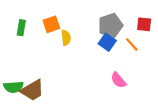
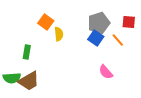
orange square: (51, 24) -> (46, 22), turned -35
green rectangle: (21, 28) -> (27, 52), moved

